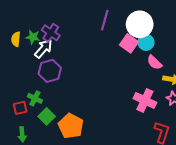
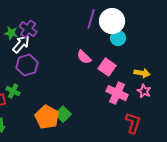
purple line: (105, 20) -> (91, 19), moved
pink square: (129, 43) -> (107, 67), moved
pink semicircle: (154, 62) -> (84, 57), moved
green square: (47, 116) -> (63, 114), moved

